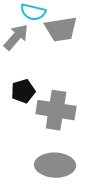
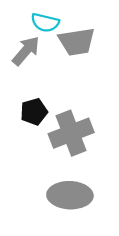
gray cross: (56, 110) -> (71, 133), turned -30

